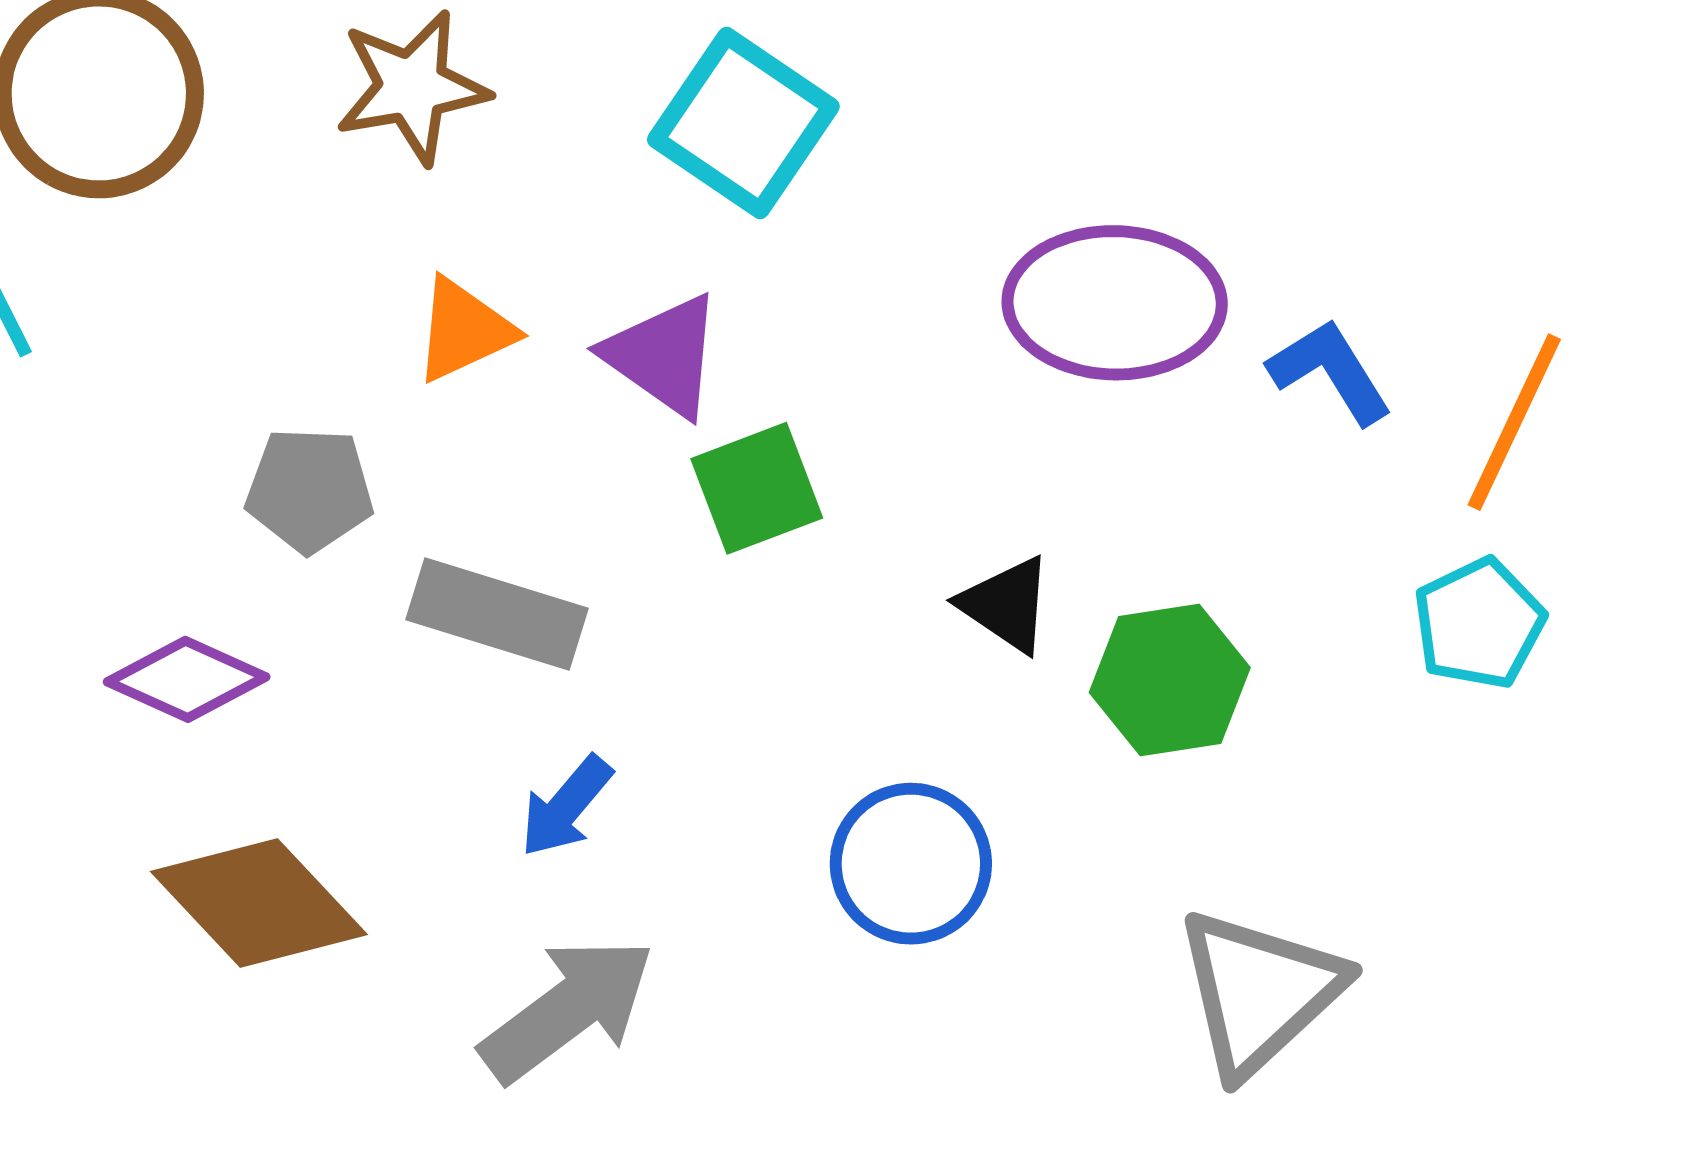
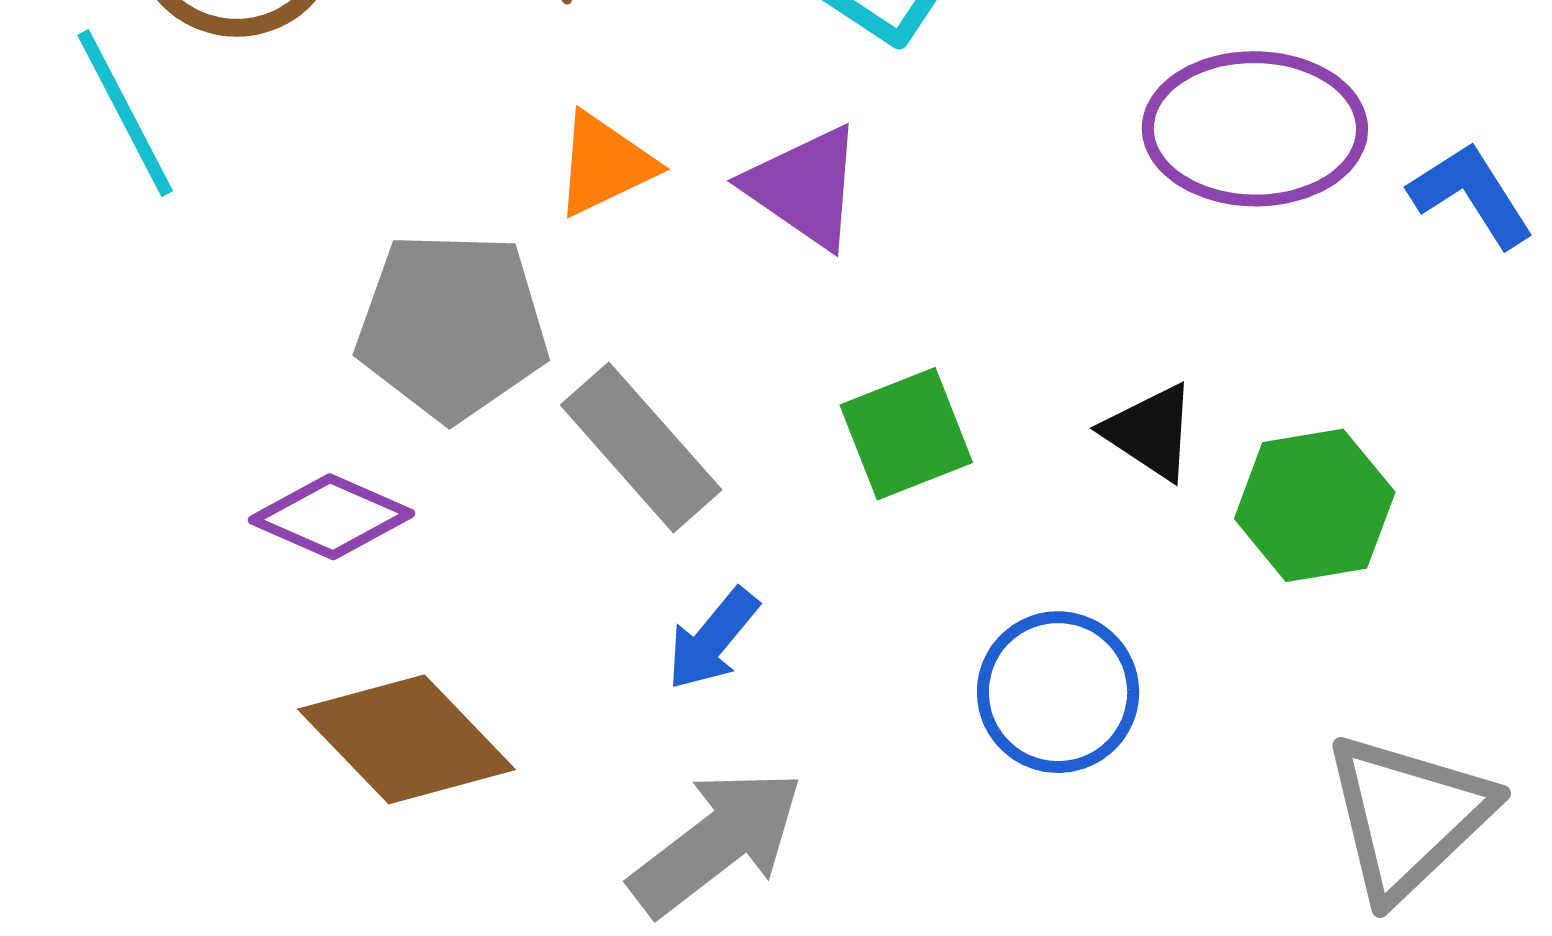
green square: (757, 488) -> (906, 434), moved
gray pentagon: (310, 490) -> (452, 326), size x1.5
gray rectangle: (497, 614) -> (641, 447), turned 32

